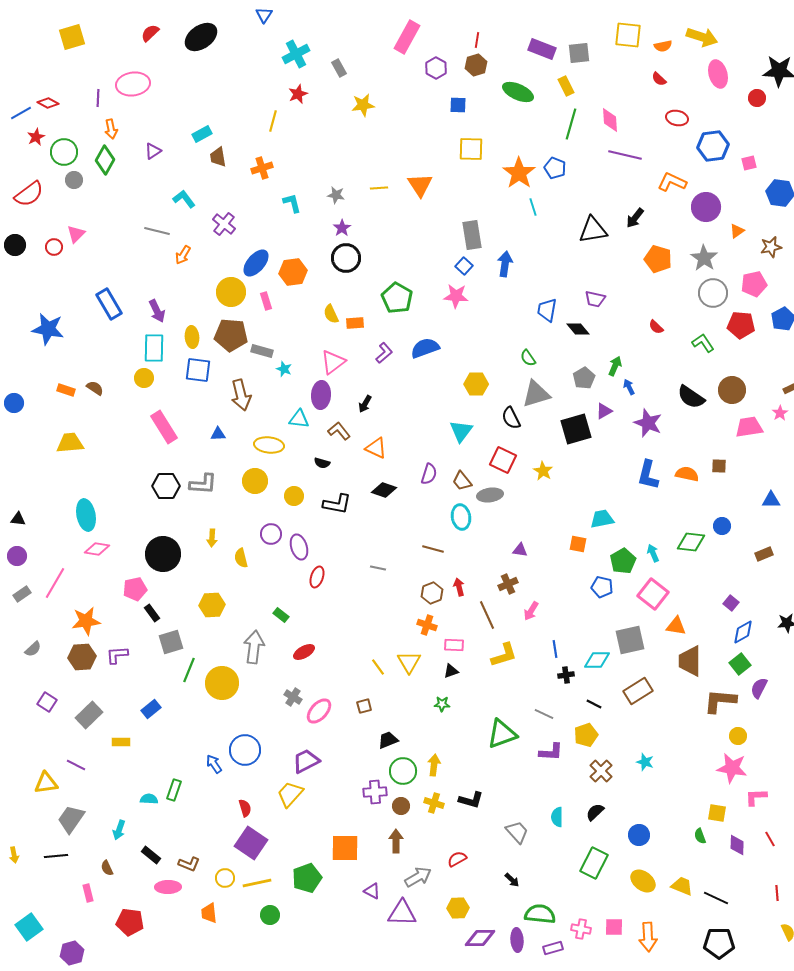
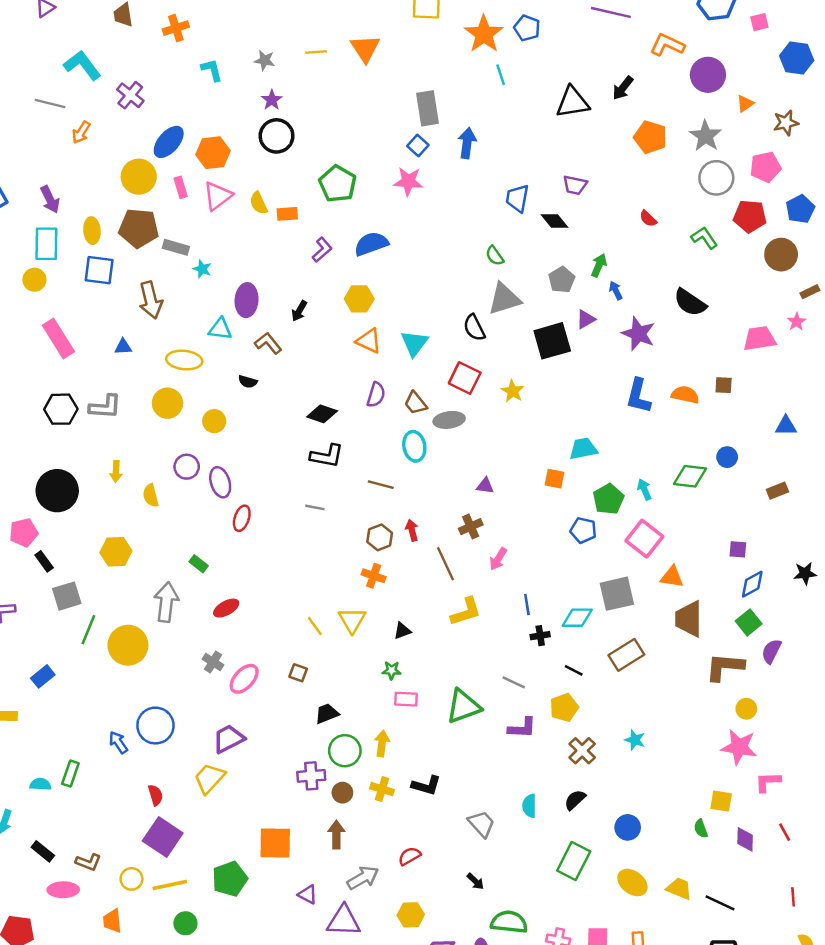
cyan L-shape: (184, 199) -> (82, 65), size x1.4
pink triangle: (333, 362) -> (218, 196), moved
yellow hexagon: (476, 384) -> (359, 299), moved
brown circle: (732, 390) -> (781, 255), moved
orange triangle: (376, 448) -> (369, 341), moved
black L-shape: (337, 504) -> (327, 456), moved
purple square: (731, 603) -> (738, 549), turned -35
pink rectangle: (454, 645) -> (406, 699), moved
brown square: (364, 706) -> (298, 673), turned 35

